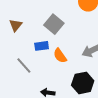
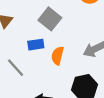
orange semicircle: (60, 56) -> (58, 56), turned 49

